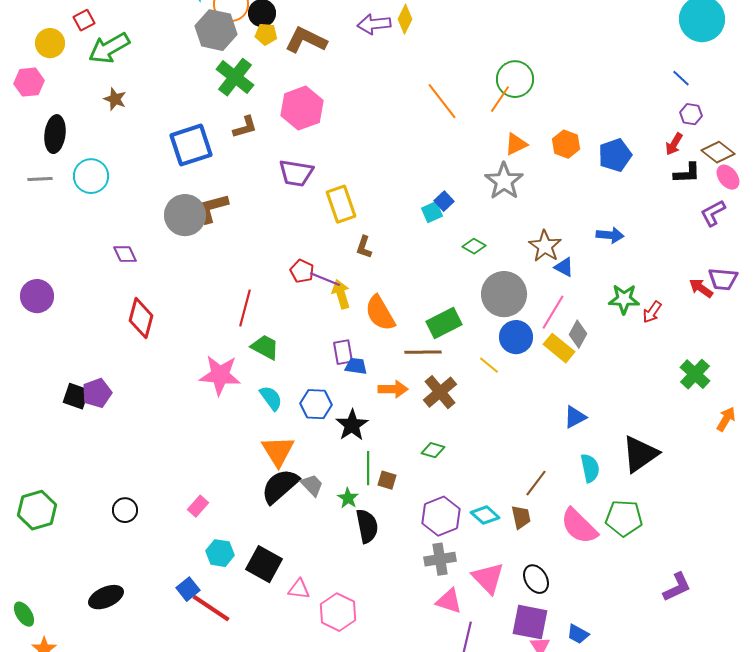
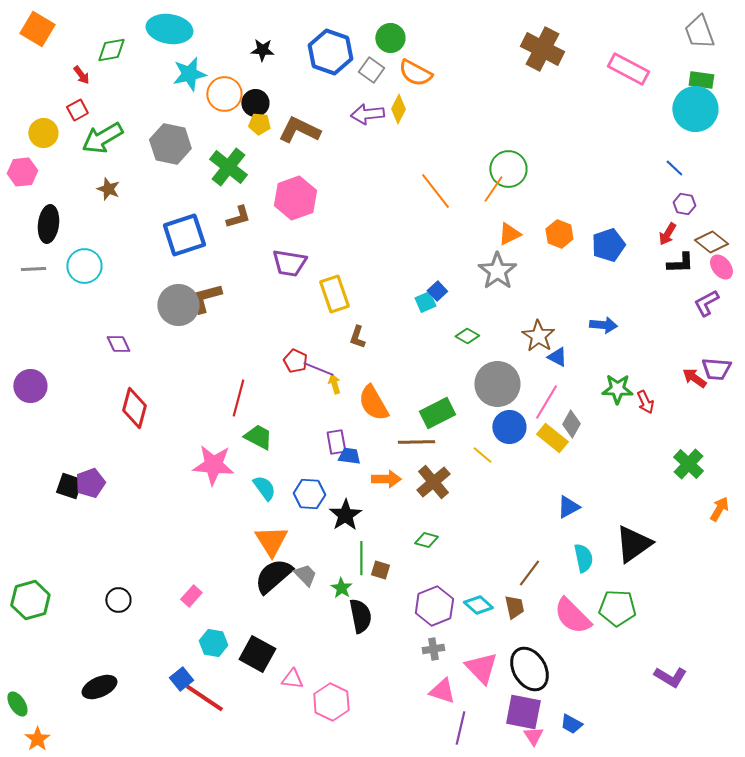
gray hexagon: (216, 30) -> (170, 144), moved
yellow arrow: (341, 294) -> (334, 384), size x0.7
red arrow: (652, 312) -> (645, 402), turned -60
gray cross: (440, 559) -> (433, 649), size x0.7
black ellipse: (536, 579) -> (529, 669), size x1.5
purple L-shape: (677, 587) -> (670, 677), turned 56

